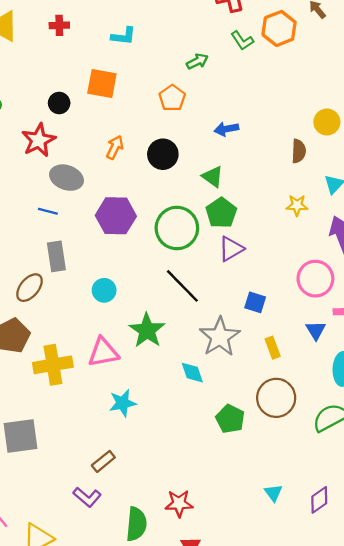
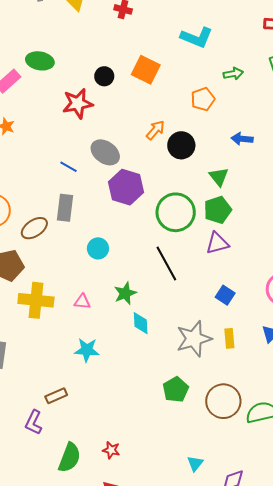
cyan L-shape: (124, 36) -> (197, 37), moved, size x1.4
orange arrow: (115, 147) -> (155, 130), moved
gray ellipse: (66, 178) -> (105, 152), moved
green star: (147, 330) -> (125, 293), size x0.7
gray star: (220, 337) -> (194, 339), moved
pink triangle: (103, 352) -> (82, 302), size x0.6
cyan diamond: (192, 373) -> (141, 323), moved
brown circle: (276, 398) -> (223, 401), moved
purple L-shape: (87, 497) -> (34, 422), turned 60
red star: (179, 503) -> (111, 450), size x0.7

